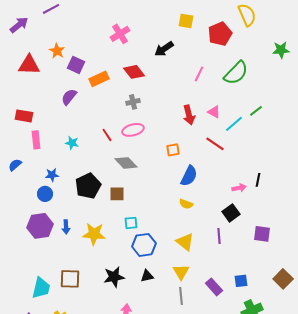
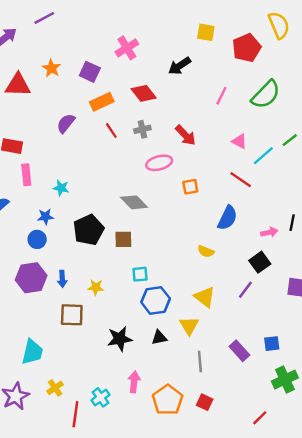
purple square: (76, 65) -> (90, 72), moved
red arrow: (189, 115) -> (186, 135), moved, turned -30
pink ellipse: (133, 130) -> (159, 163), moved
red line: (107, 135) -> (111, 130), moved
cyan star: (72, 143) -> (61, 188), moved
blue semicircle: (189, 176) -> (227, 218), moved
yellow star: (94, 234) -> (96, 287), size x0.6
purple line: (219, 236) -> (245, 290), turned 42
yellow triangle: (181, 272) -> (189, 326), moved
brown square: (70, 279) -> (72, 315), moved

